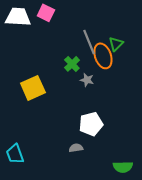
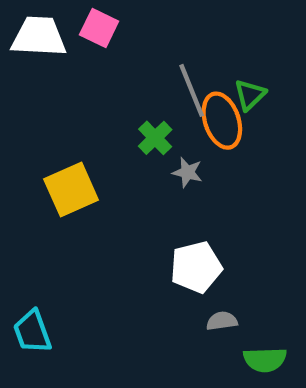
gray semicircle: (76, 148) -> (222, 321), moved

